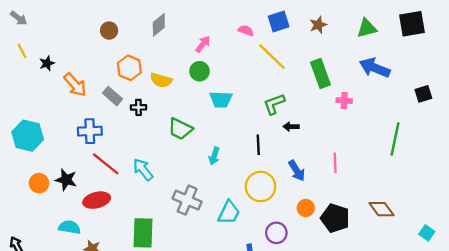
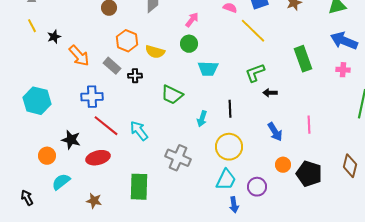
green rectangle: (320, 73) -> (303, 59), moved
pink cross: (344, 101) -> (343, 70), moved
black line: (258, 145) -> (230, 109), moved
orange circle: (39, 183) -> (47, 156), moved
yellow circle: (261, 187) -> (229, 147), moved
brown diamond: (381, 209) -> (350, 166), turned 50
cyan trapezoid: (229, 213) -> (226, 180), moved
cyan semicircle: (69, 227) -> (61, 182), moved, turned -48

